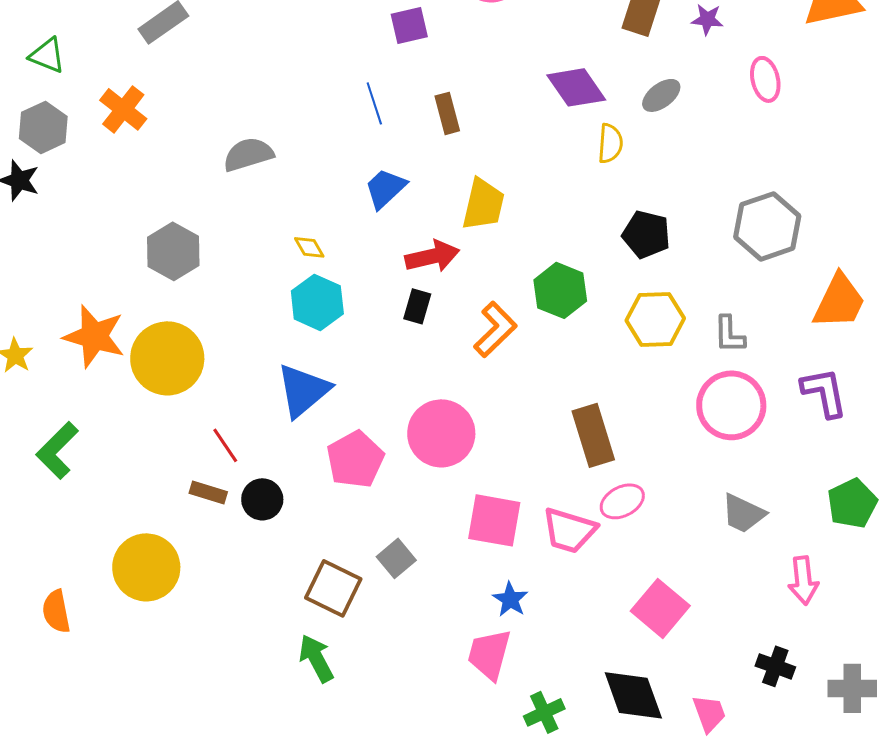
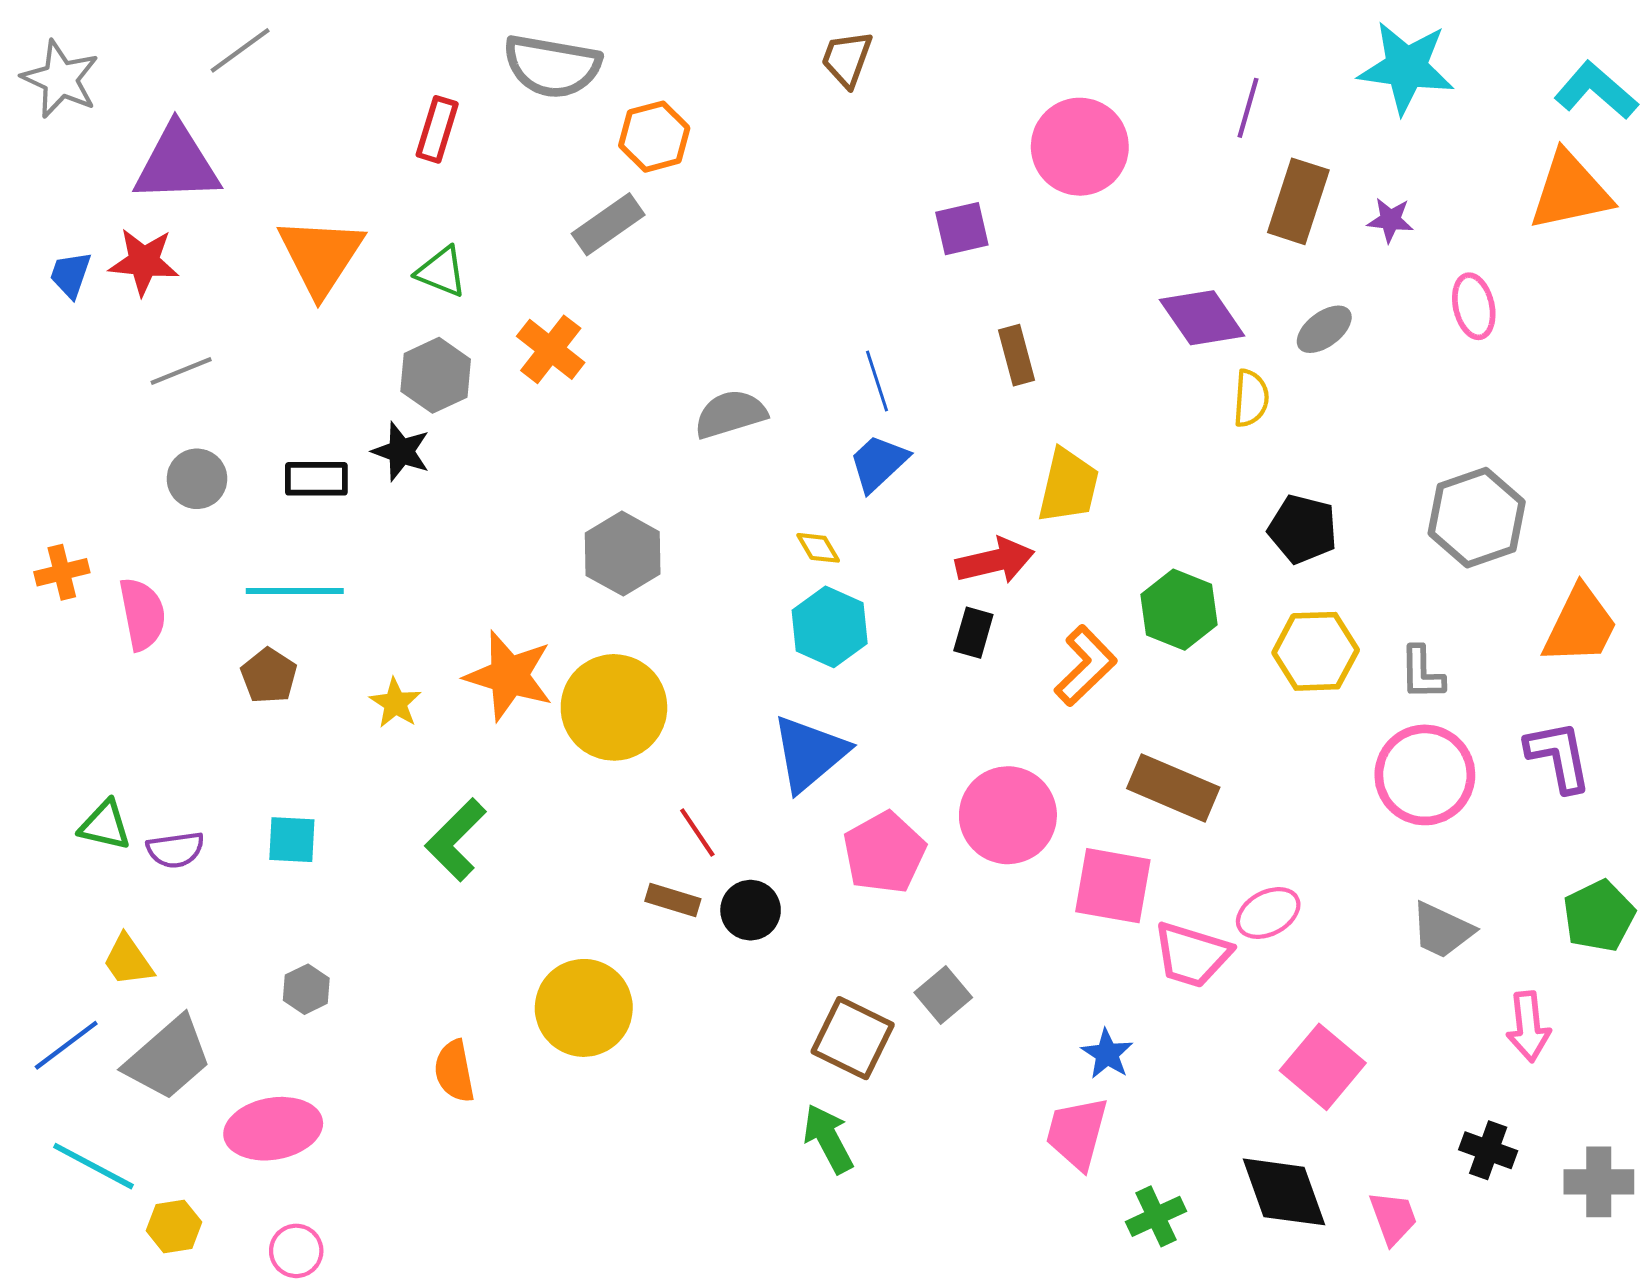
blue line: (374, 103) -> (877, 381), moved
blue trapezoid: (385, 188) -> (879, 463), moved
brown rectangle: (593, 435) -> (1173, 788), moved, turned -50
pink square: (494, 520) -> (1113, 886), moved

